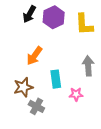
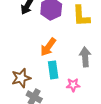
orange arrow: (34, 56) -> (48, 47), moved

